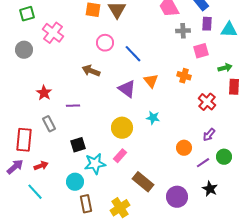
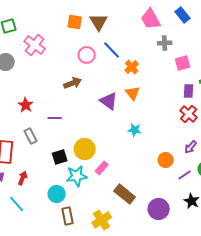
purple rectangle: (207, 24) -> (189, 91), moved
blue line: (133, 54) -> (112, 50), moved
brown arrow: (91, 71) -> (73, 83), turned 138
orange cross: (184, 76) -> (132, 67), moved, turned 32
yellow circle: (122, 128) -> (85, 149), moved
red arrow: (41, 166) -> (23, 178), turned -48

